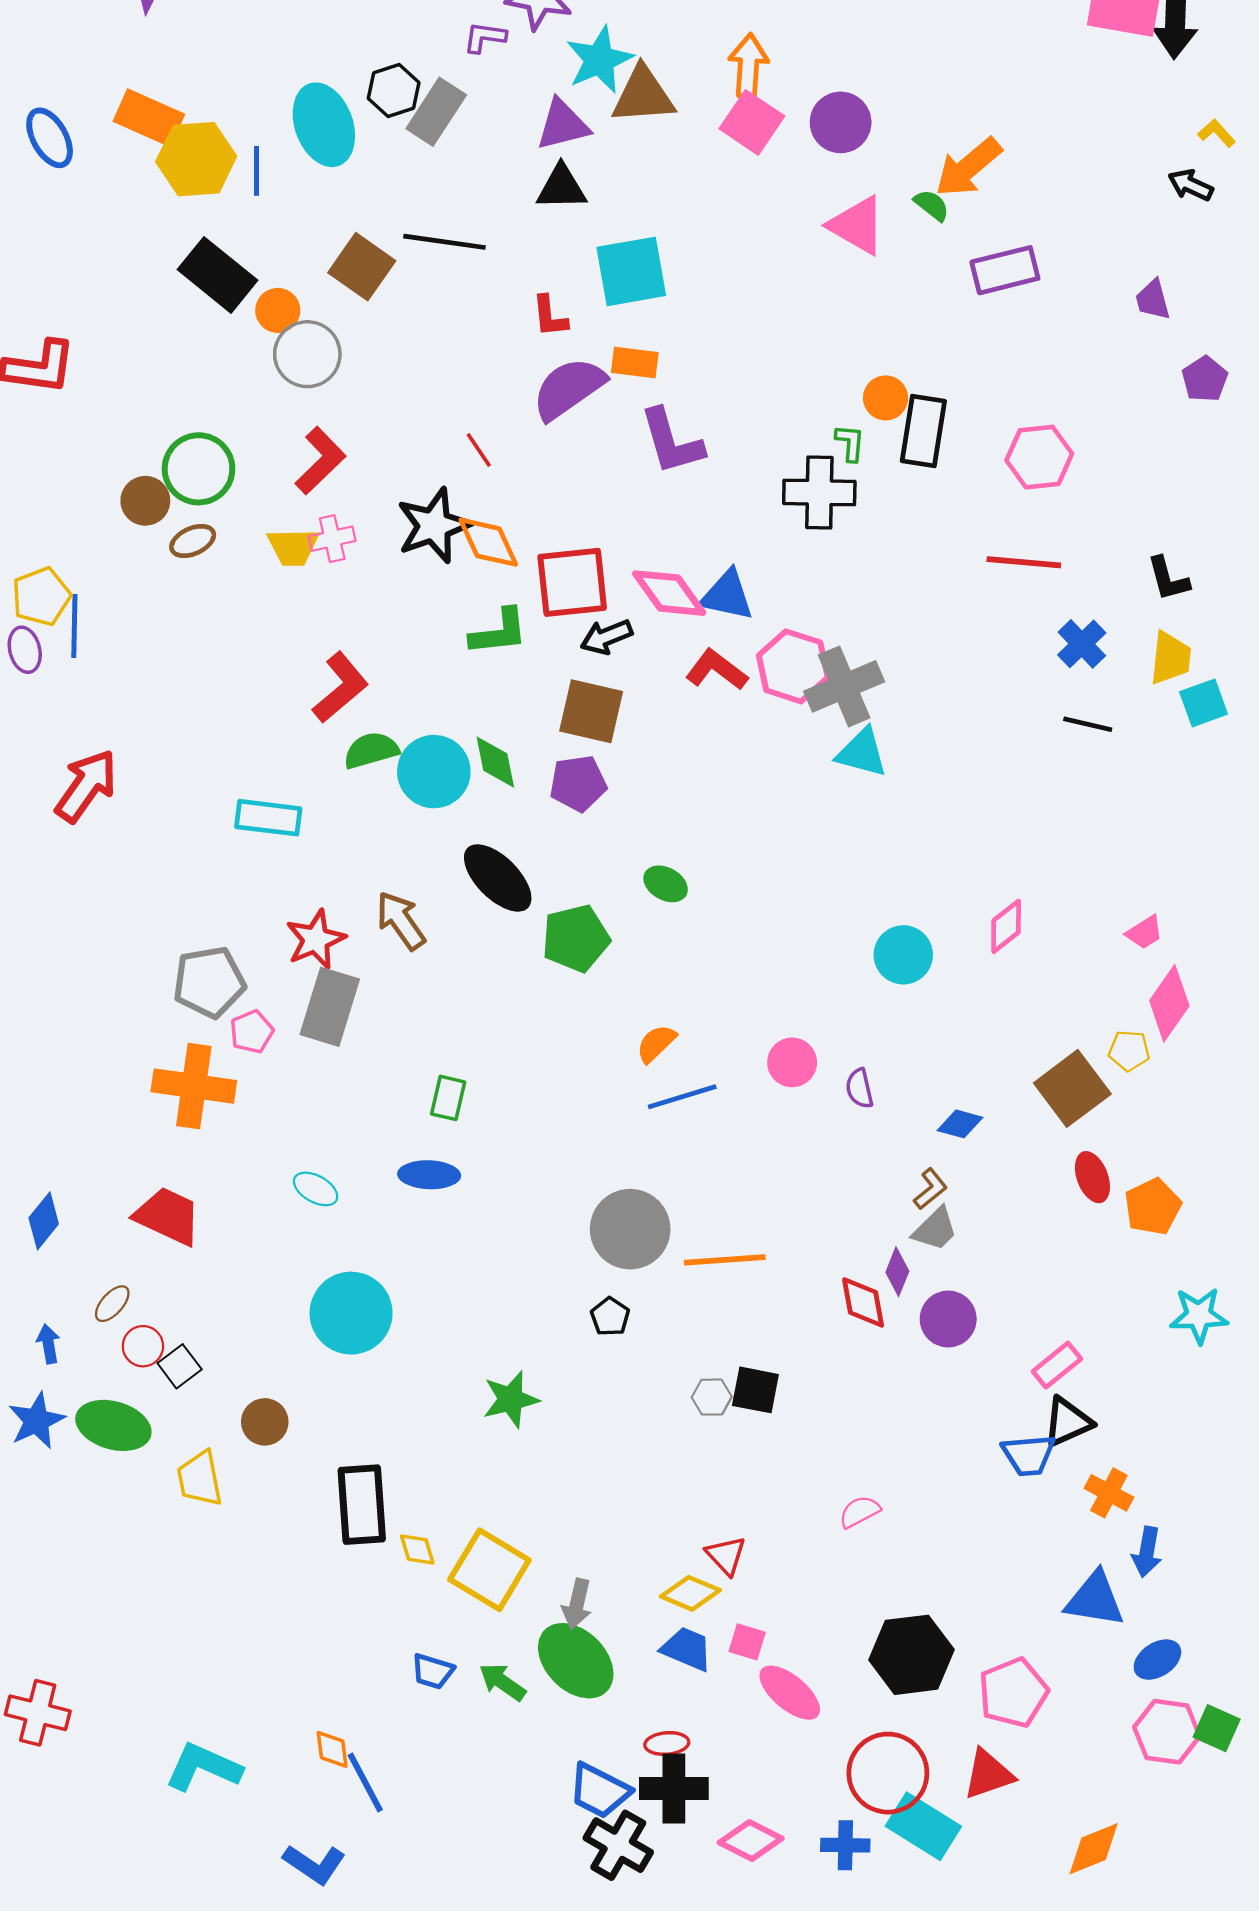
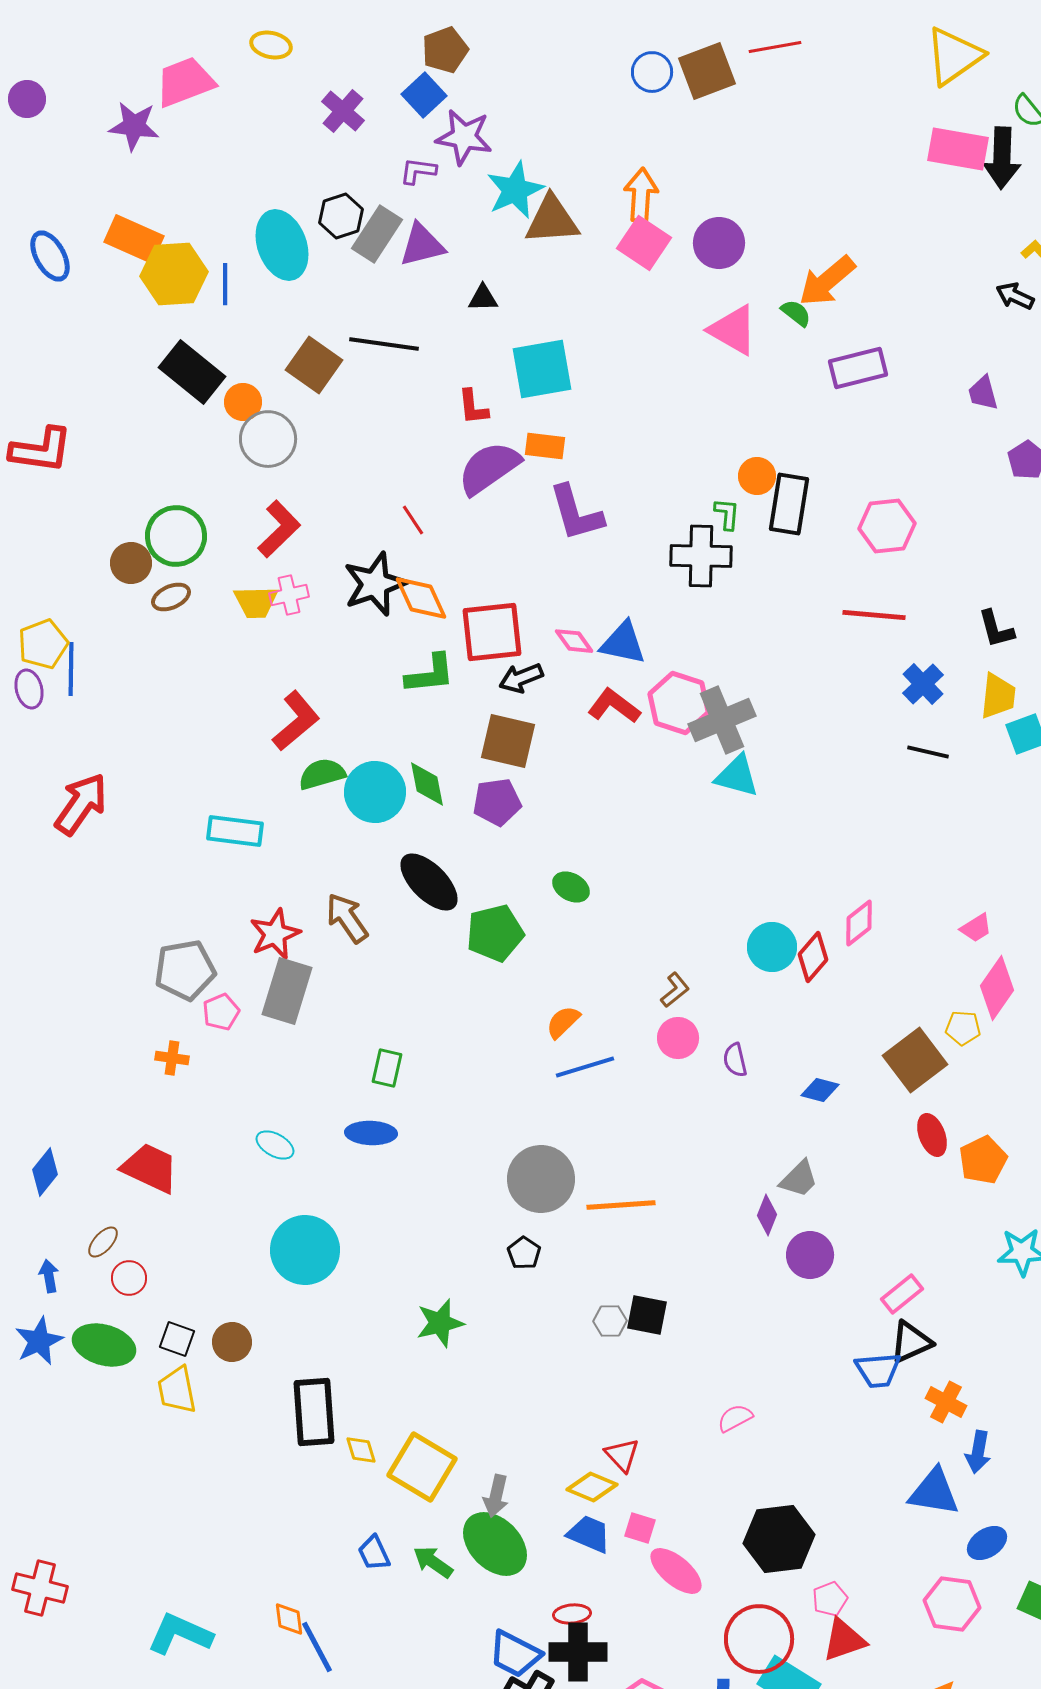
purple triangle: (563, 125) -> (422, 245), moved
black triangle: (562, 187) -> (483, 298), size x0.7
pink diamond: (669, 593) -> (574, 641), size x0.6
orange cross: (194, 1086) -> (172, 1058), size x0.5
brown L-shape: (930, 1189) -> (675, 990), moved
red diamond: (863, 1302) -> (813, 957), moved, turned 51
black square: (180, 1366) -> (177, 1339), moved, turned -33
blue trapezoid: (433, 1671) -> (374, 1553), turned 48
pink pentagon: (1013, 1693) -> (830, 1599), moved, size x0.6
pink hexagon: (1167, 1732) -> (952, 1604), moved

